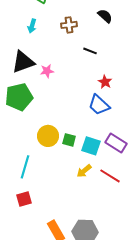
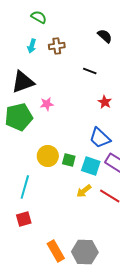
brown cross: (69, 25) -> (57, 46), moved
pink star: (47, 71) -> (47, 104), moved
blue trapezoid: (99, 105) -> (100, 138), moved

